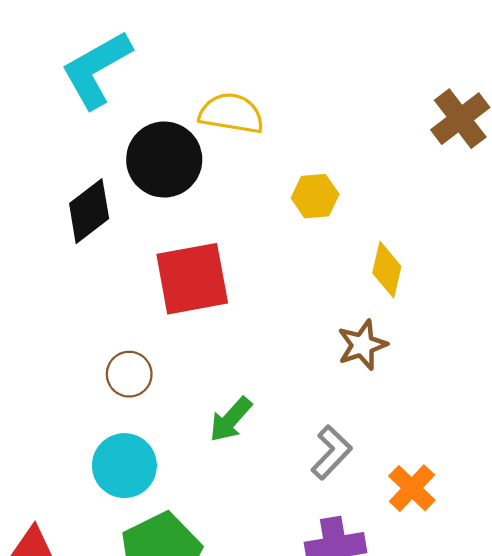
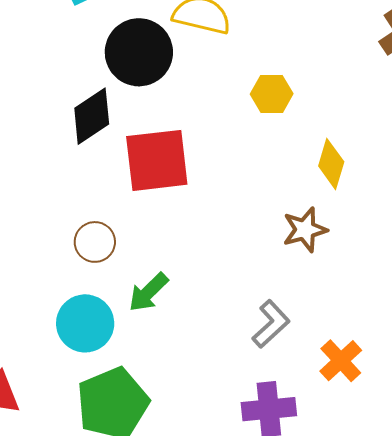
black diamond: (89, 211) -> (92, 116), moved
green arrow: (231, 419) -> (148, 292), moved

